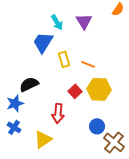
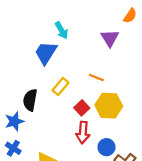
purple triangle: (84, 21) -> (110, 38), moved
yellow rectangle: (64, 59) -> (60, 86), moved, turned 56
black semicircle: (29, 84) -> (30, 100), turned -54
red arrow: (58, 113) -> (83, 133), moved

